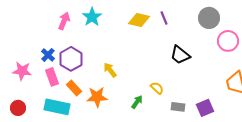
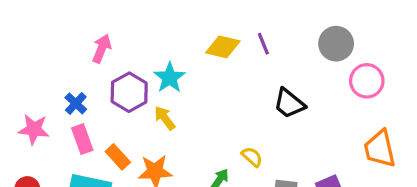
cyan star: (92, 17) -> (170, 78), moved
purple hexagon: (71, 59) -> (129, 92), moved
yellow arrow: (110, 70) -> (165, 118), moved

